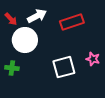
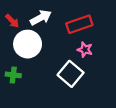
pink star: (93, 59) -> (85, 50), moved
white square: (64, 67) -> (71, 74), turned -35

